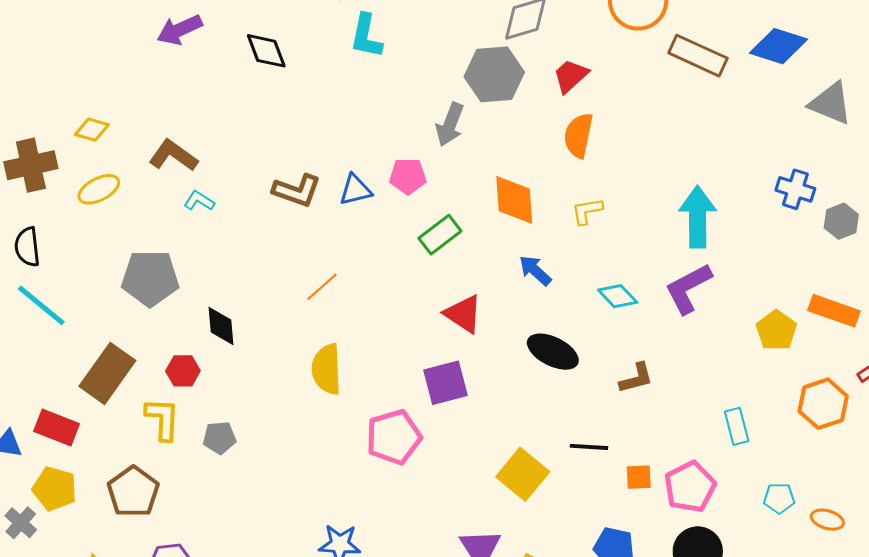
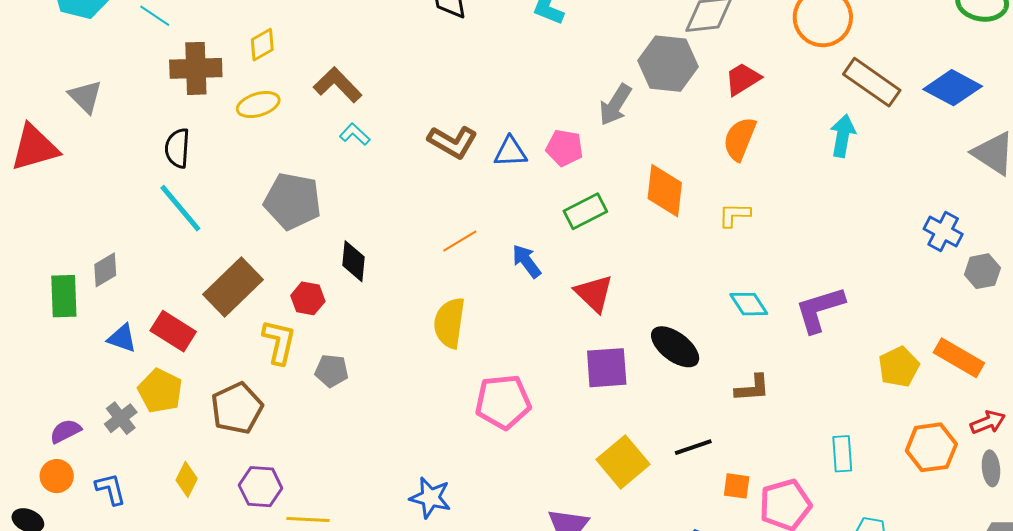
yellow diamond: (92, 130) -> (262, 45), turned -56
cyan arrow: (698, 217) -> (843, 136), moved, size x0.7
blue arrow: (535, 270) -> (527, 261), moved
purple square: (445, 383) -> (607, 368), moved
black line: (589, 447) -> (693, 447), turned -33

